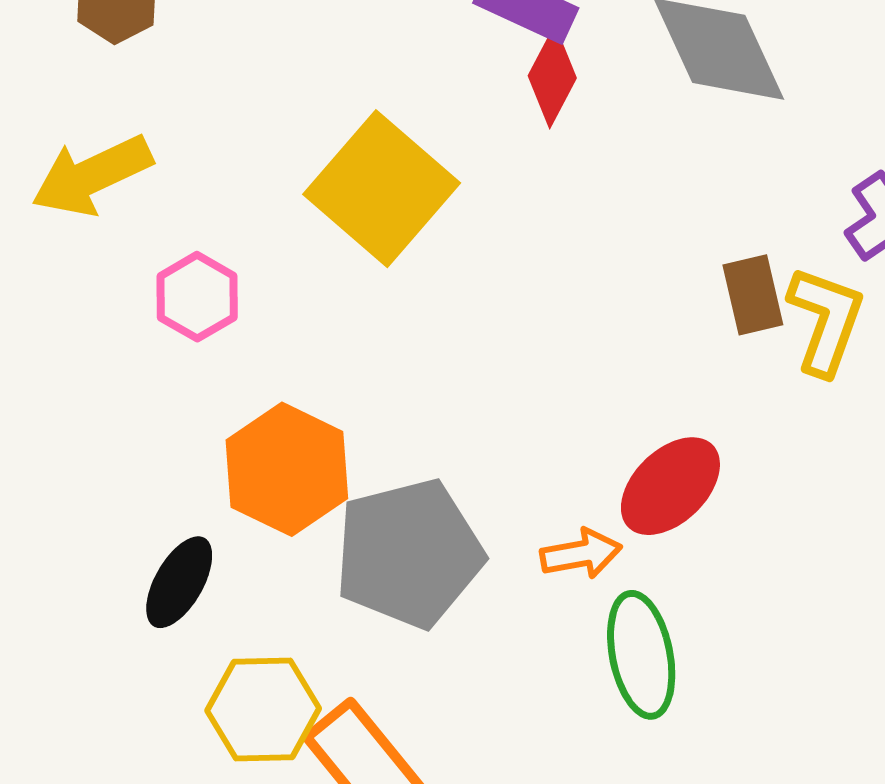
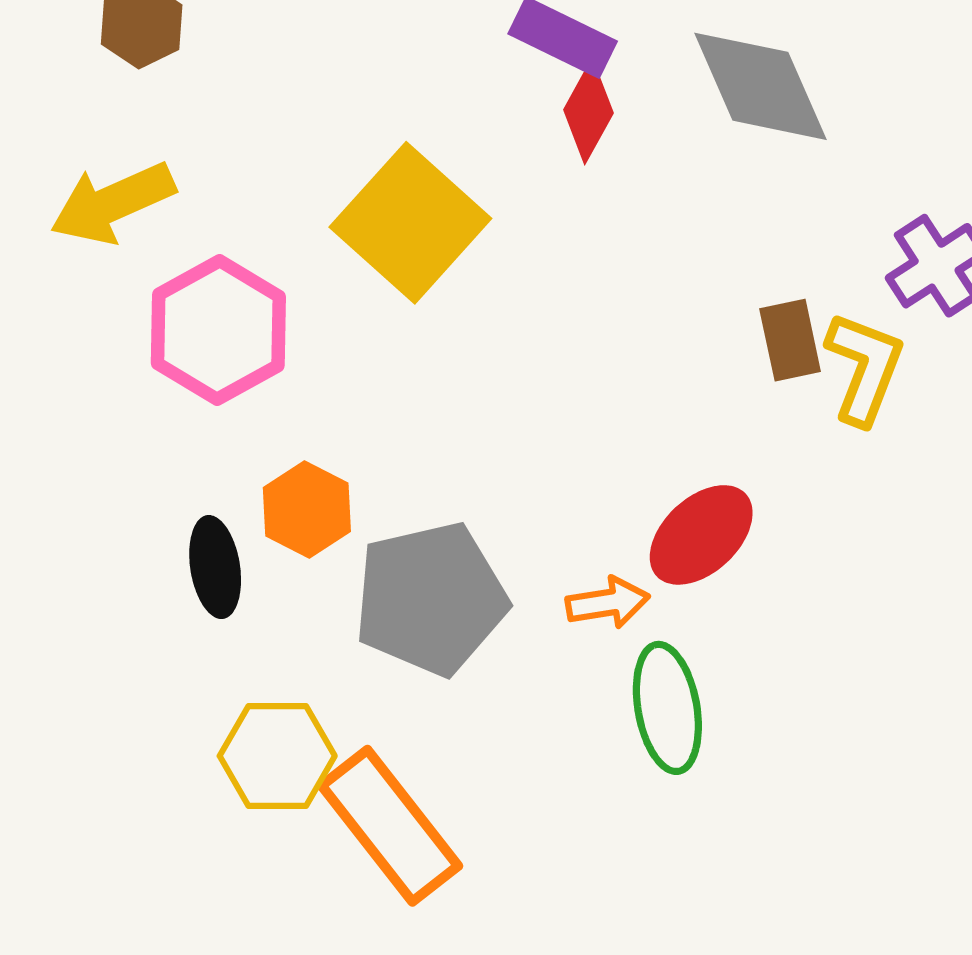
pink hexagon: (197, 297) -> (218, 330), size x1.6
orange hexagon: (287, 469) -> (307, 509), size x0.7
black ellipse: (179, 582) -> (215, 567), moved, turned -40

